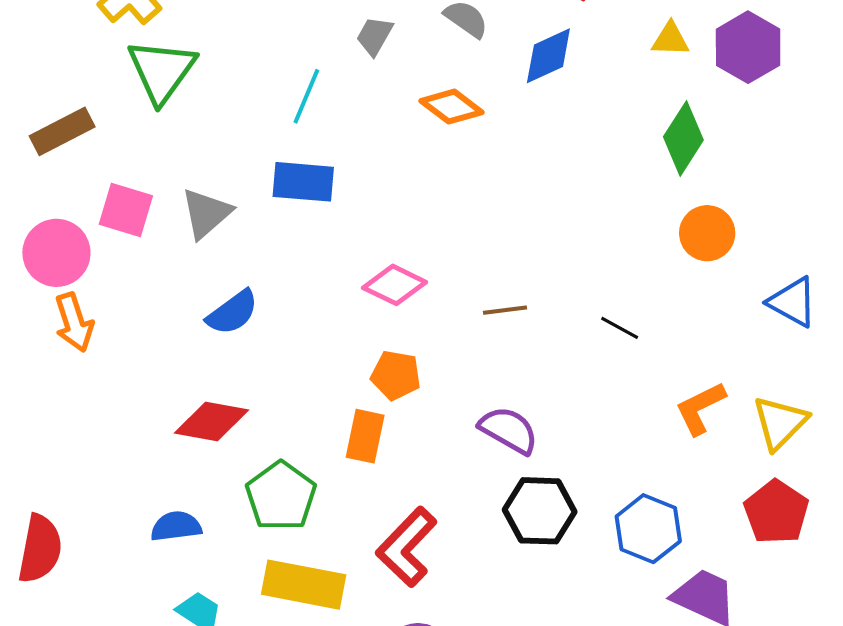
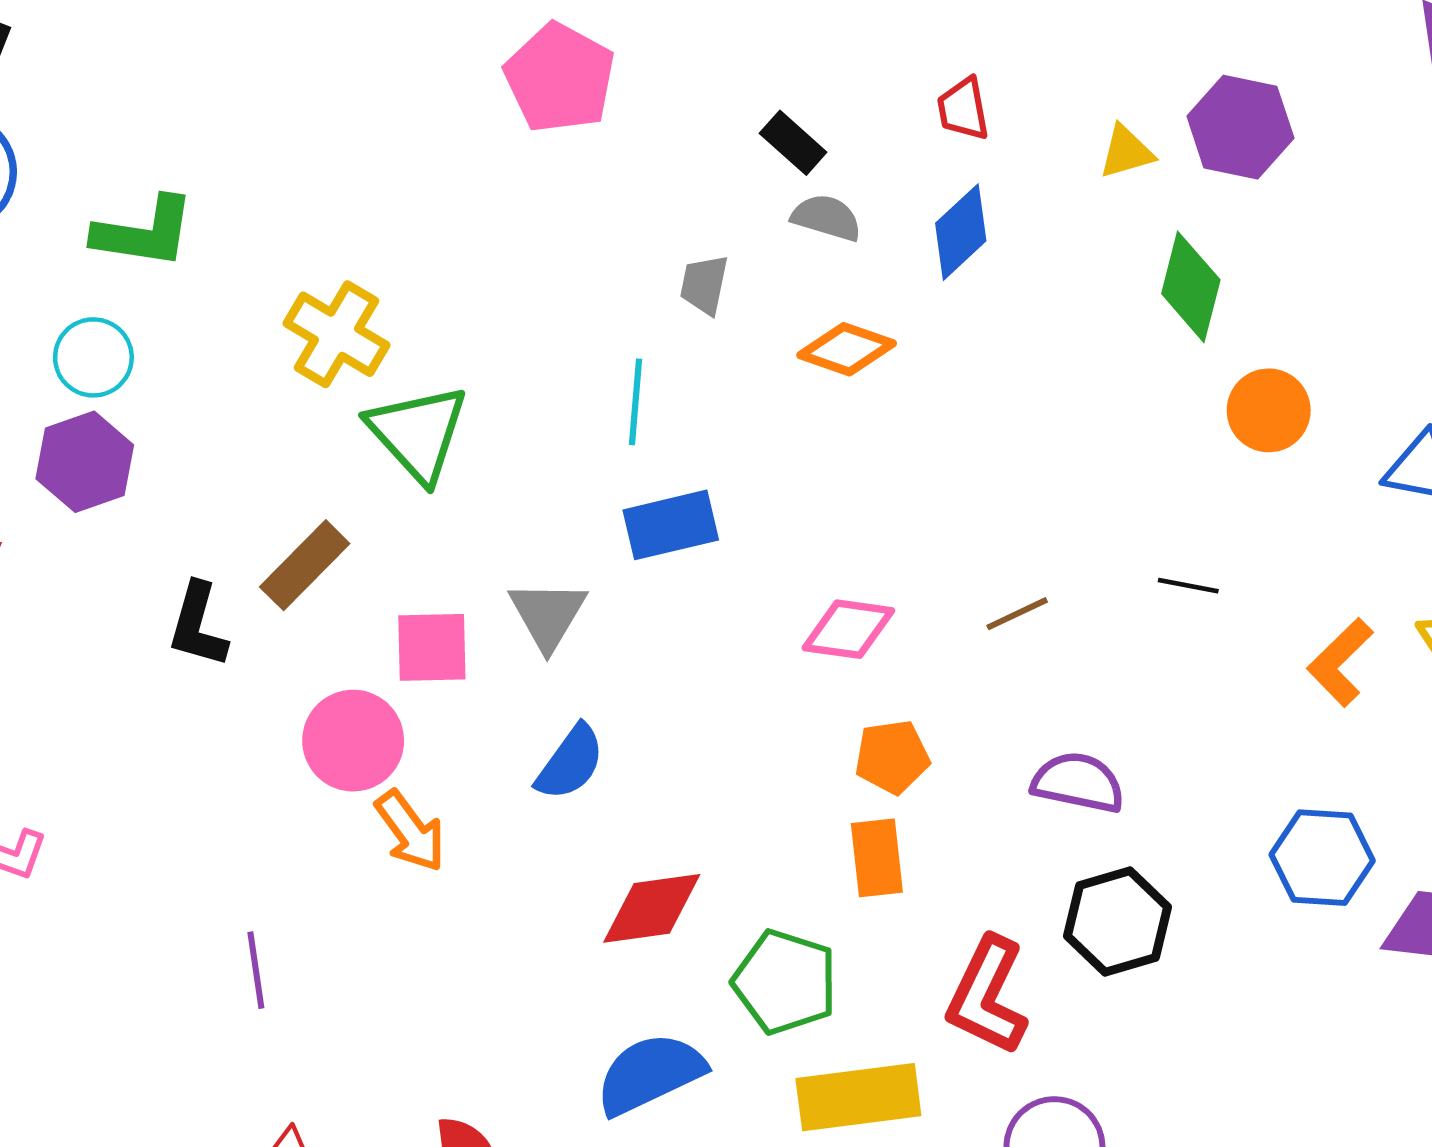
blue semicircle: (232, 312) -> (570, 763), moved
black hexagon: (540, 511) -> (1118, 921), moved
blue semicircle: (176, 526) -> (650, 1074), size x1.5

